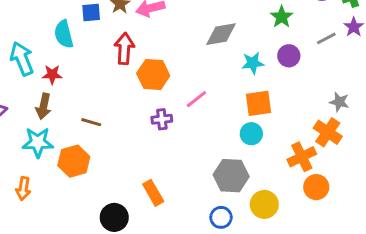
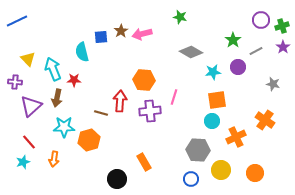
gray diamond: (221, 34) -> (191, 52), turned 40
gray line: (326, 38) -> (256, 51), moved
red arrow: (124, 49) -> (120, 101), moved
pink line: (196, 99) -> (174, 97), turned -35
gray star: (339, 102) -> (273, 84), moved
brown arrow: (44, 106) -> (57, 98), moved
purple cross: (162, 119) -> (150, 111), size x1.5
orange cross: (302, 157) -> (236, 137), moved
orange circle: (316, 187) -> (255, 173), moved

